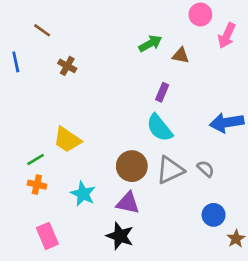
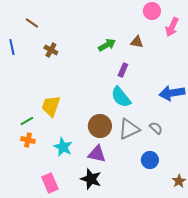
green arrow: (150, 43) -> (107, 45), moved
yellow trapezoid: (67, 140) -> (51, 106), turned 75
blue circle: (214, 215) -> (150, 160), moved
pink rectangle: (47, 236) -> (50, 183), moved

